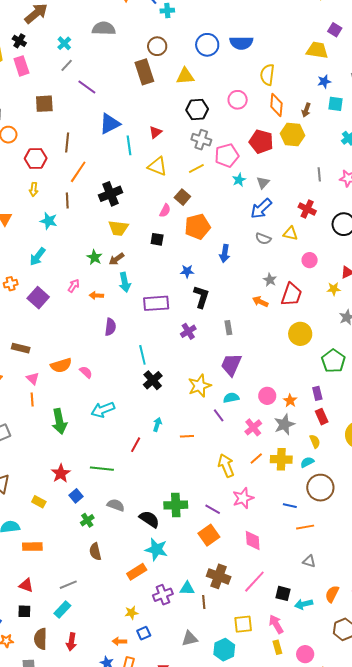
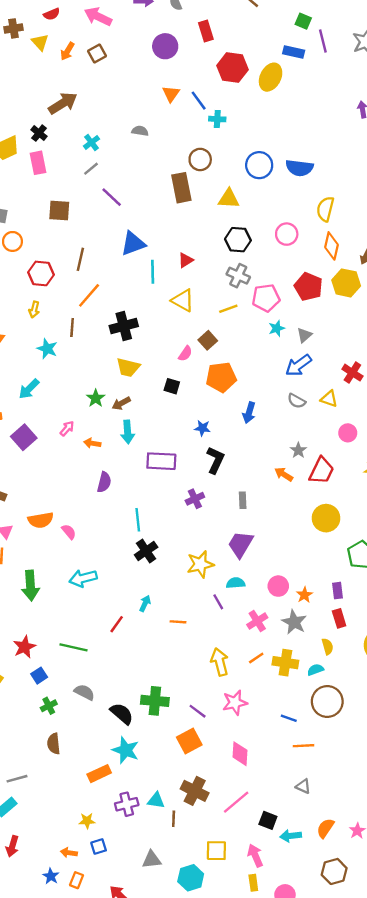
gray semicircle: (104, 29) -> (140, 131), size x0.6
gray star: (284, 424) -> (294, 622), turned -30

